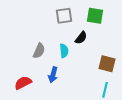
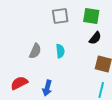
black semicircle: (81, 38) -> (95, 38), moved
blue arrow: (53, 75) -> (47, 88), moved

